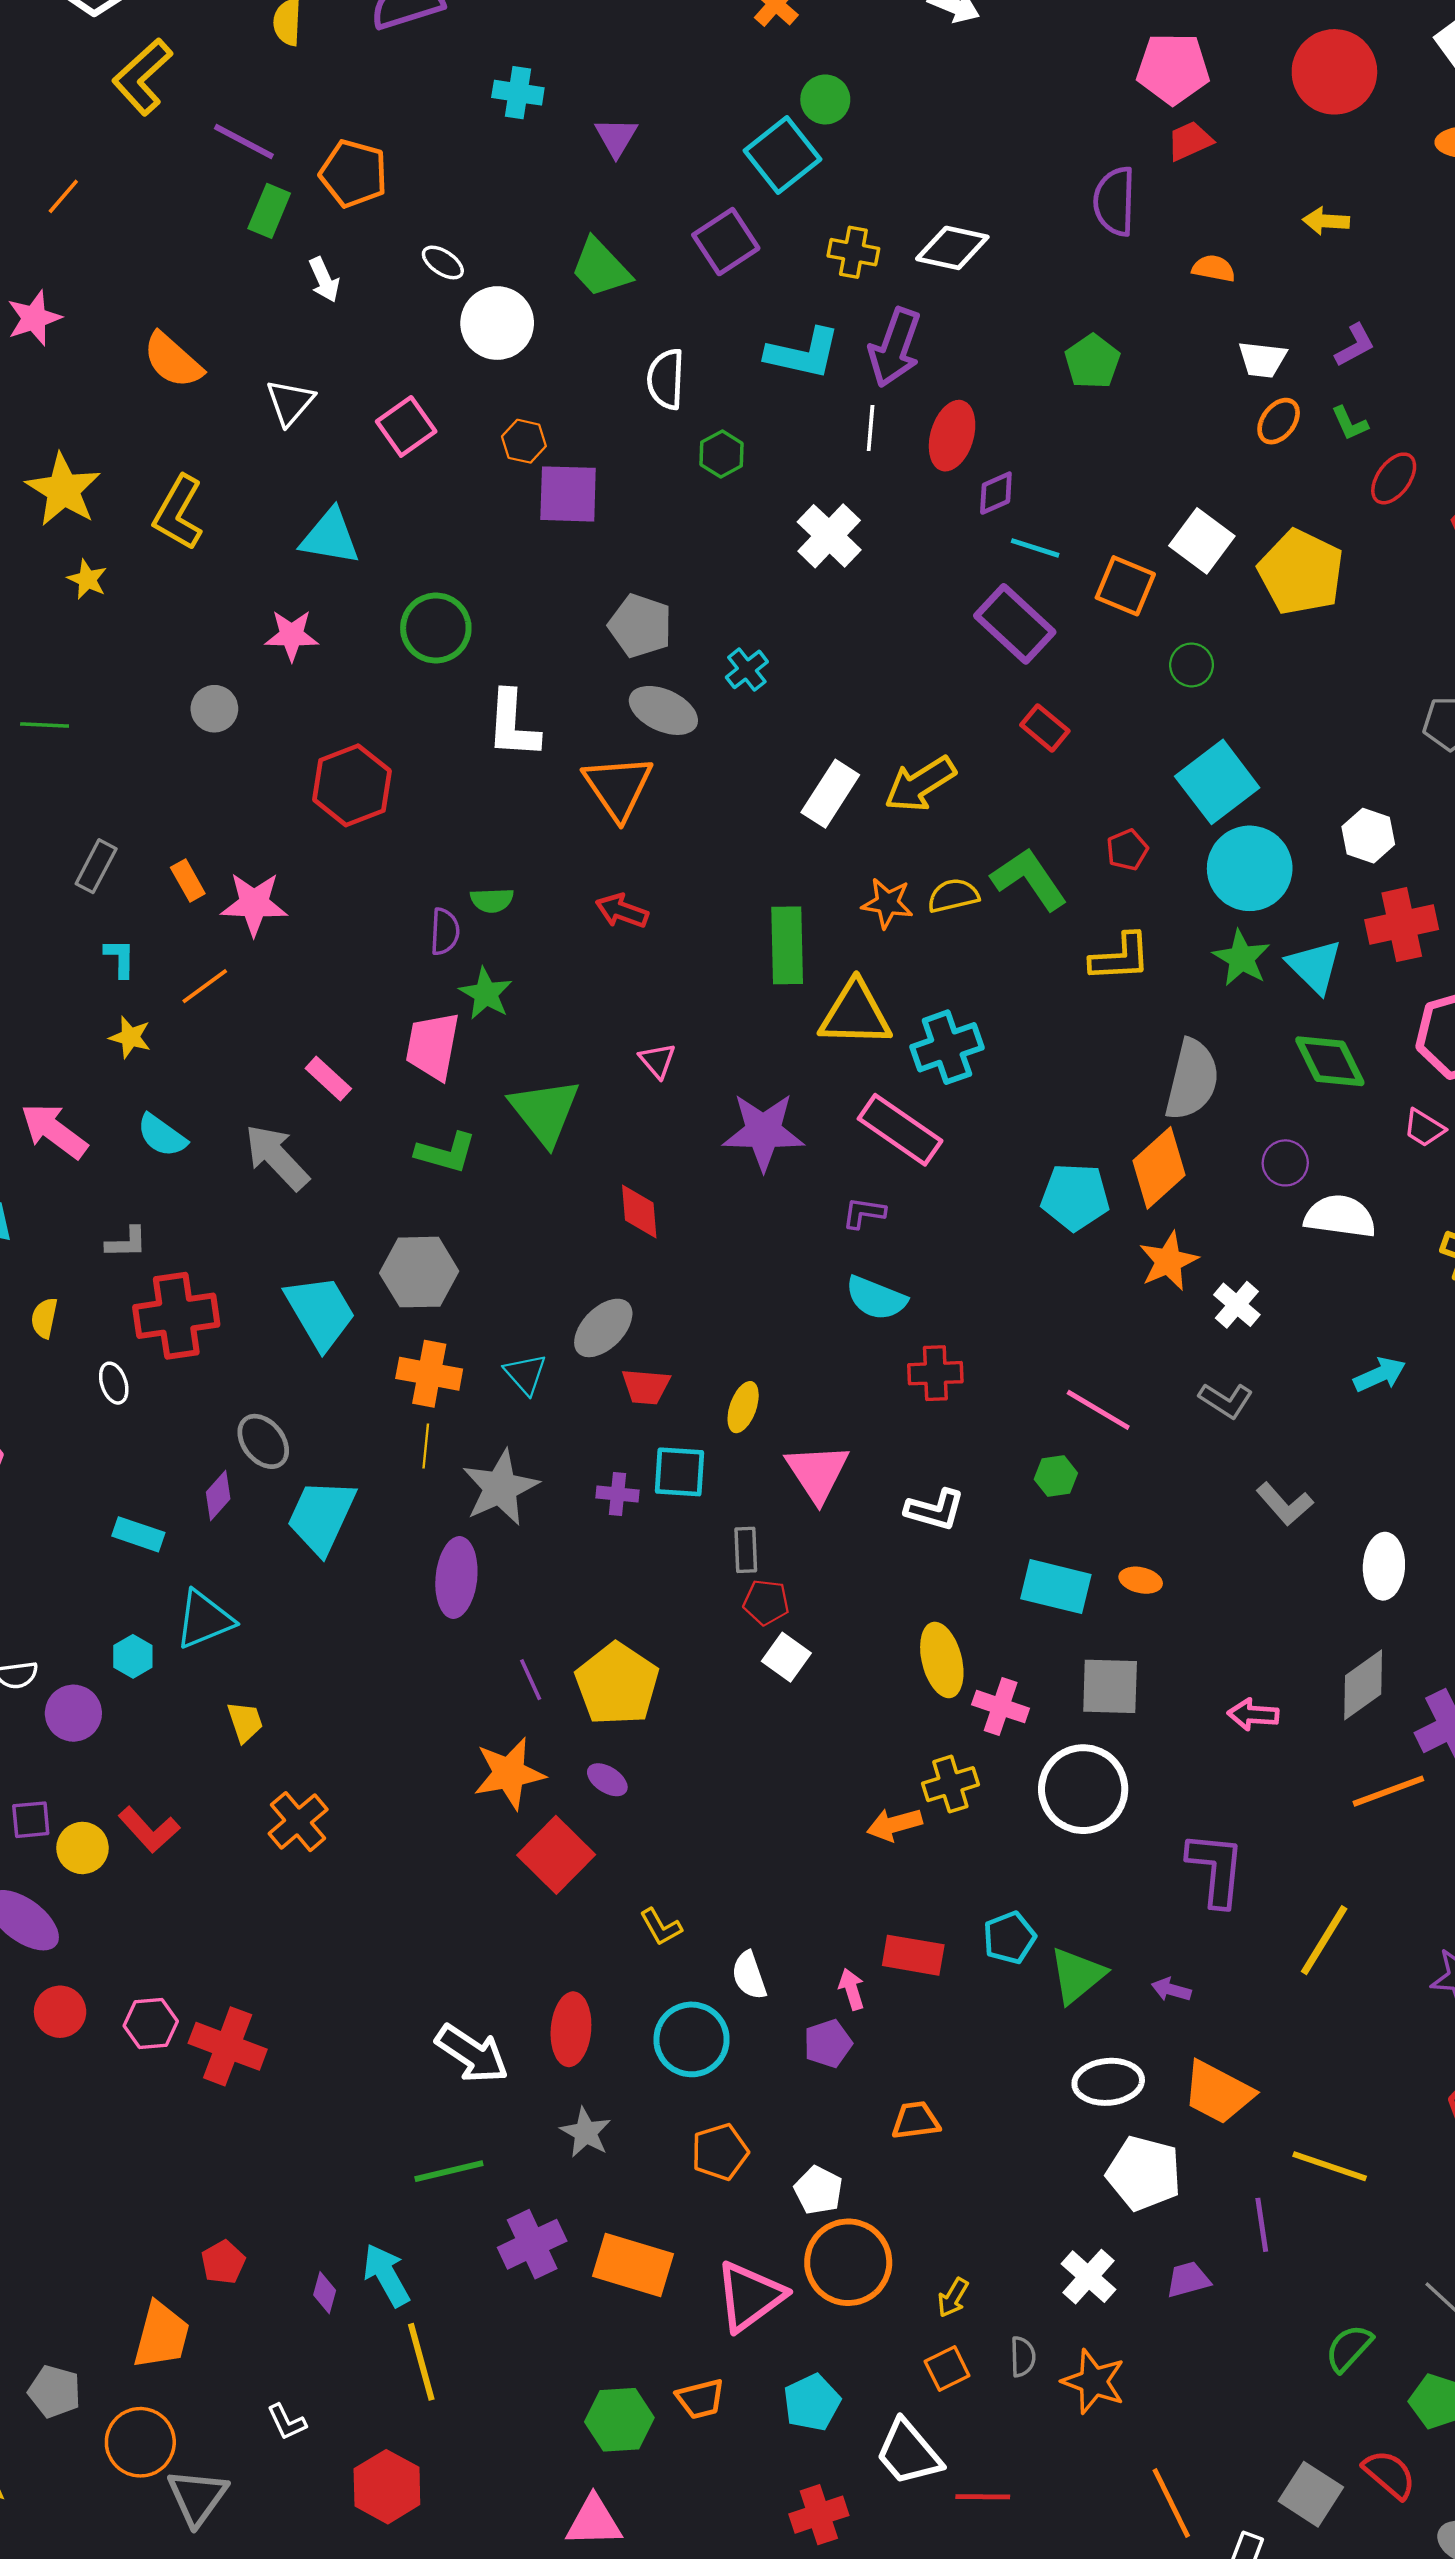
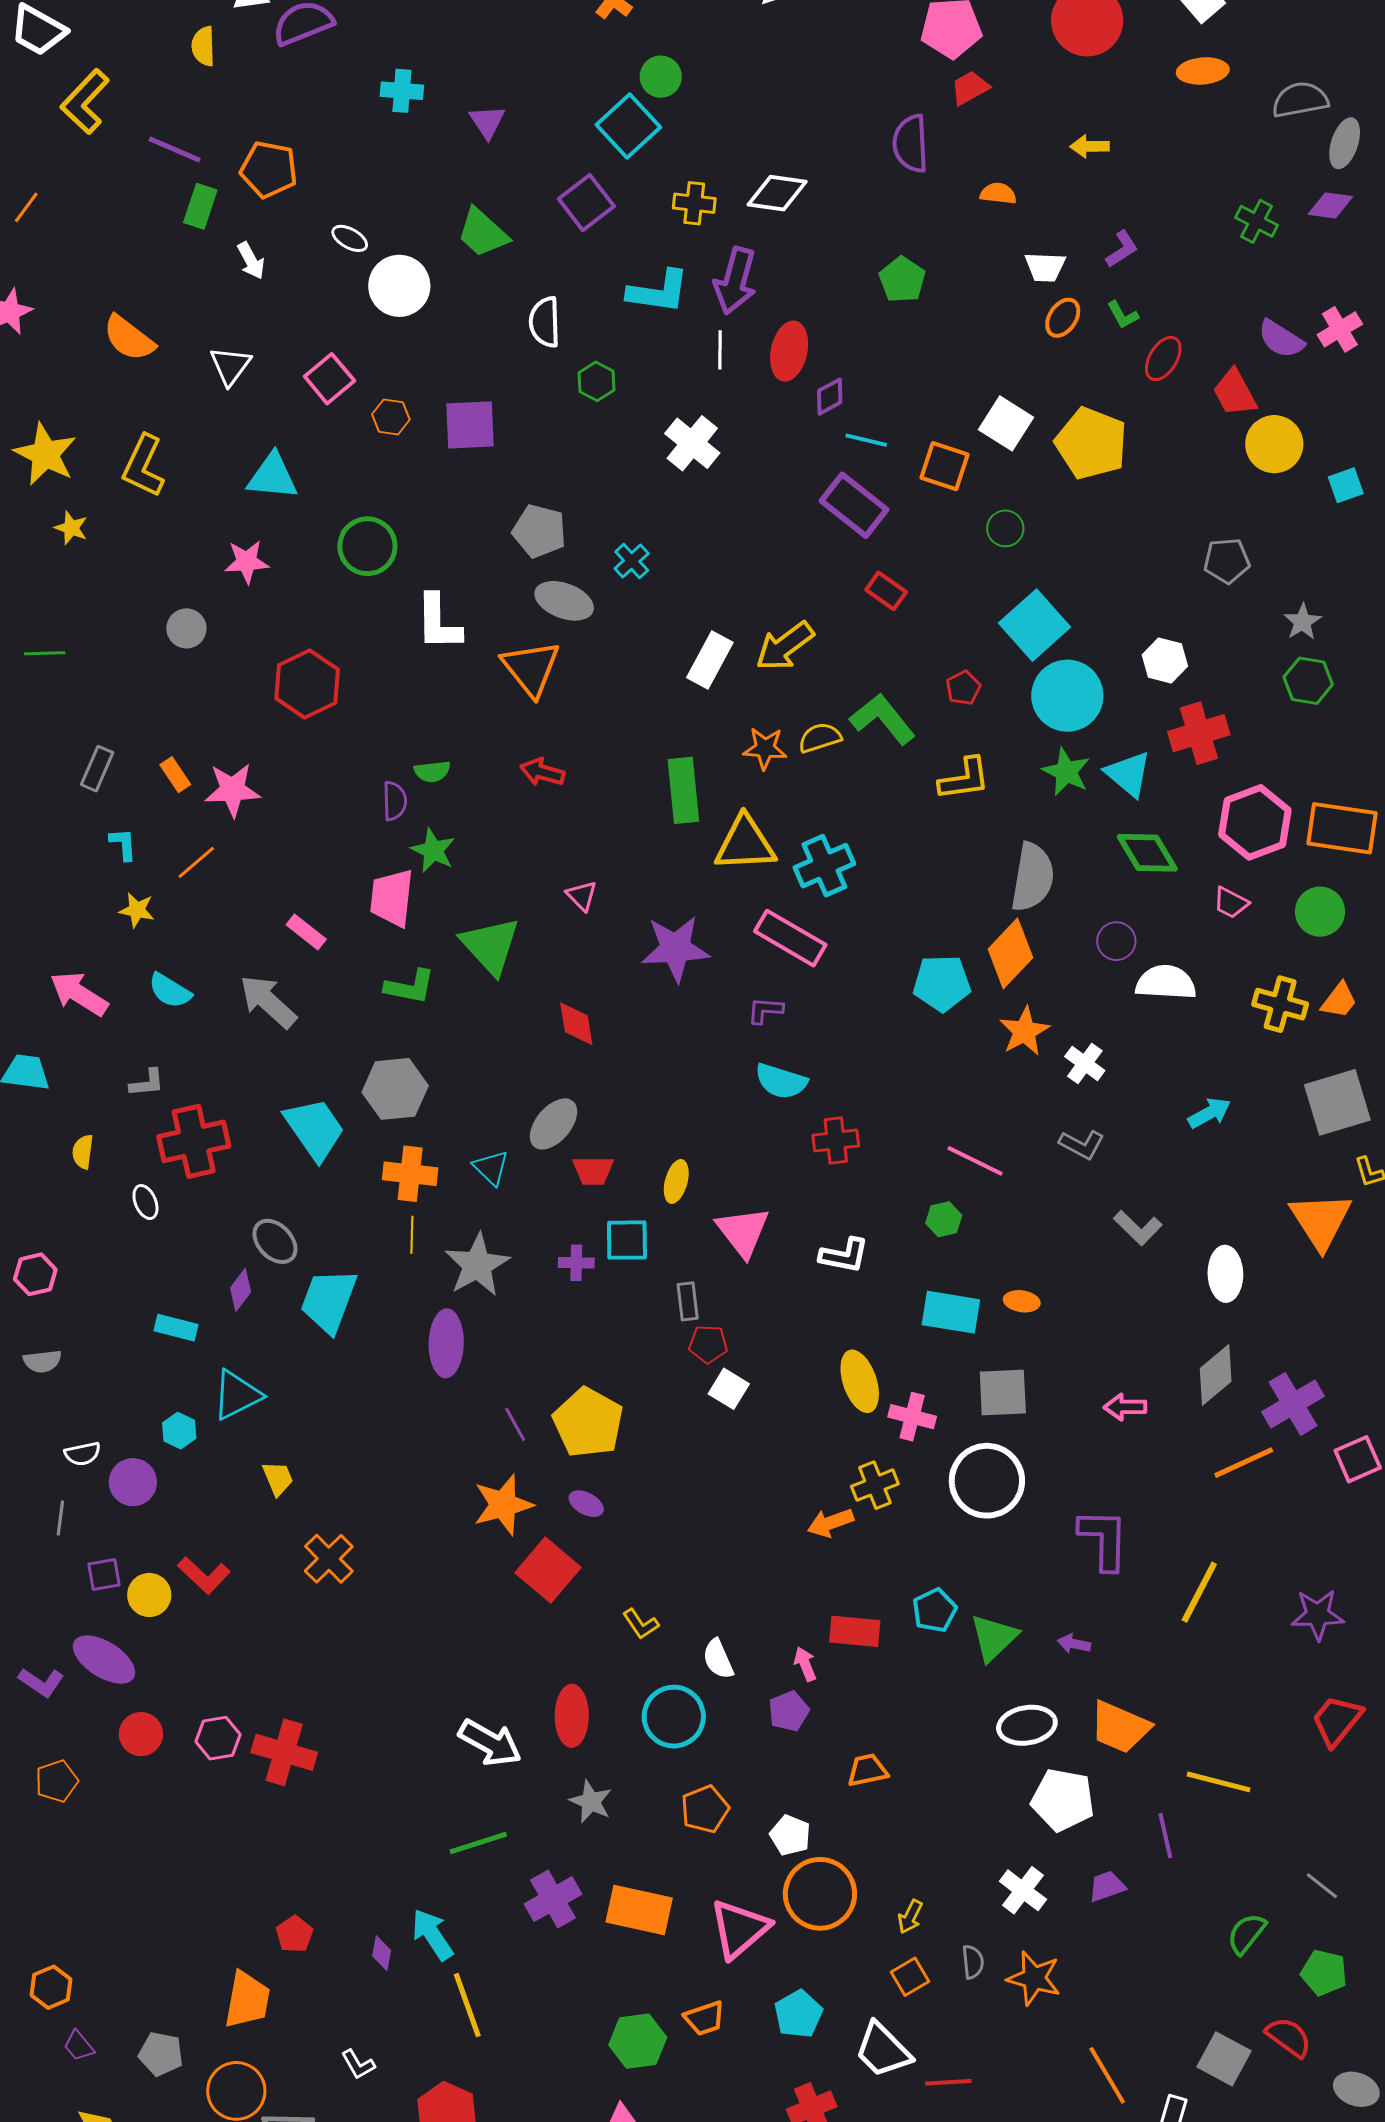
orange hexagon: (524, 441) -> (391, 417), moved

